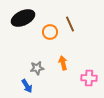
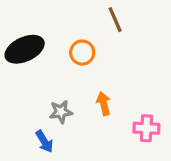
black ellipse: (23, 18) -> (25, 49), moved
brown line: (70, 24) -> (115, 20), moved

